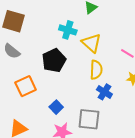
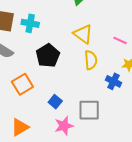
cyan cross: (68, 30) -> (30, 23), moved
blue cross: (104, 92) -> (113, 81), moved

